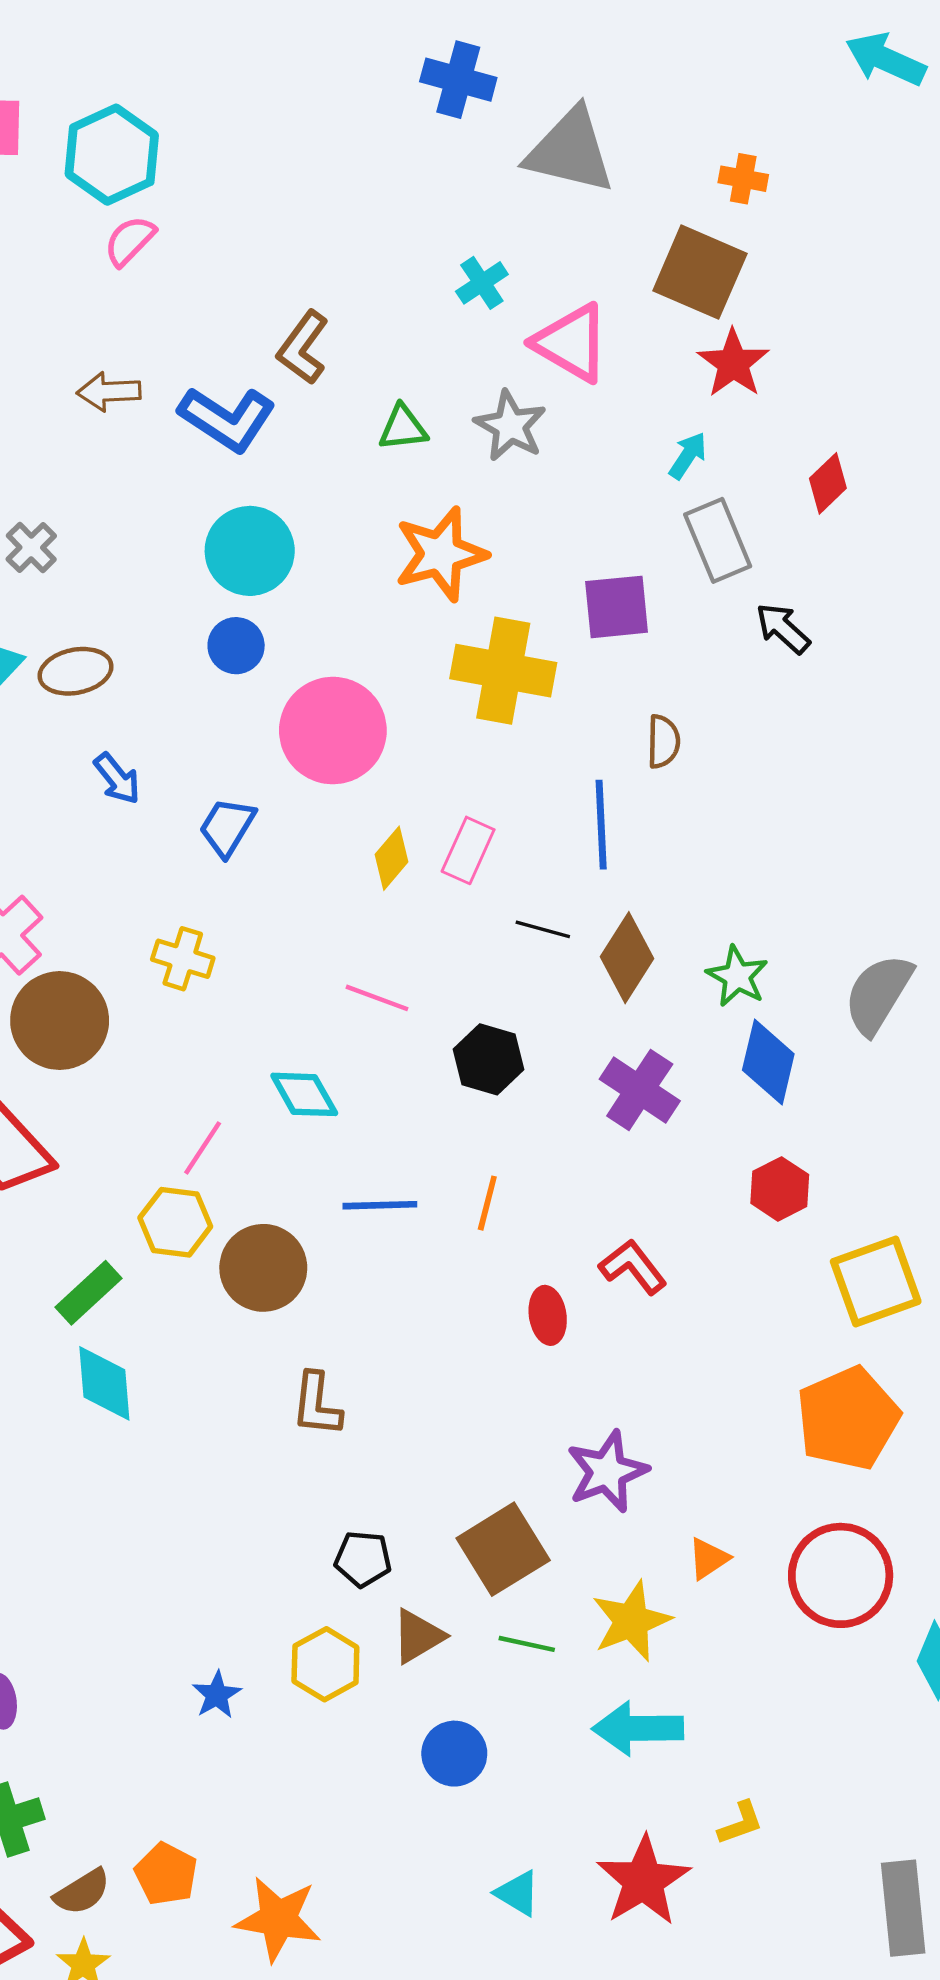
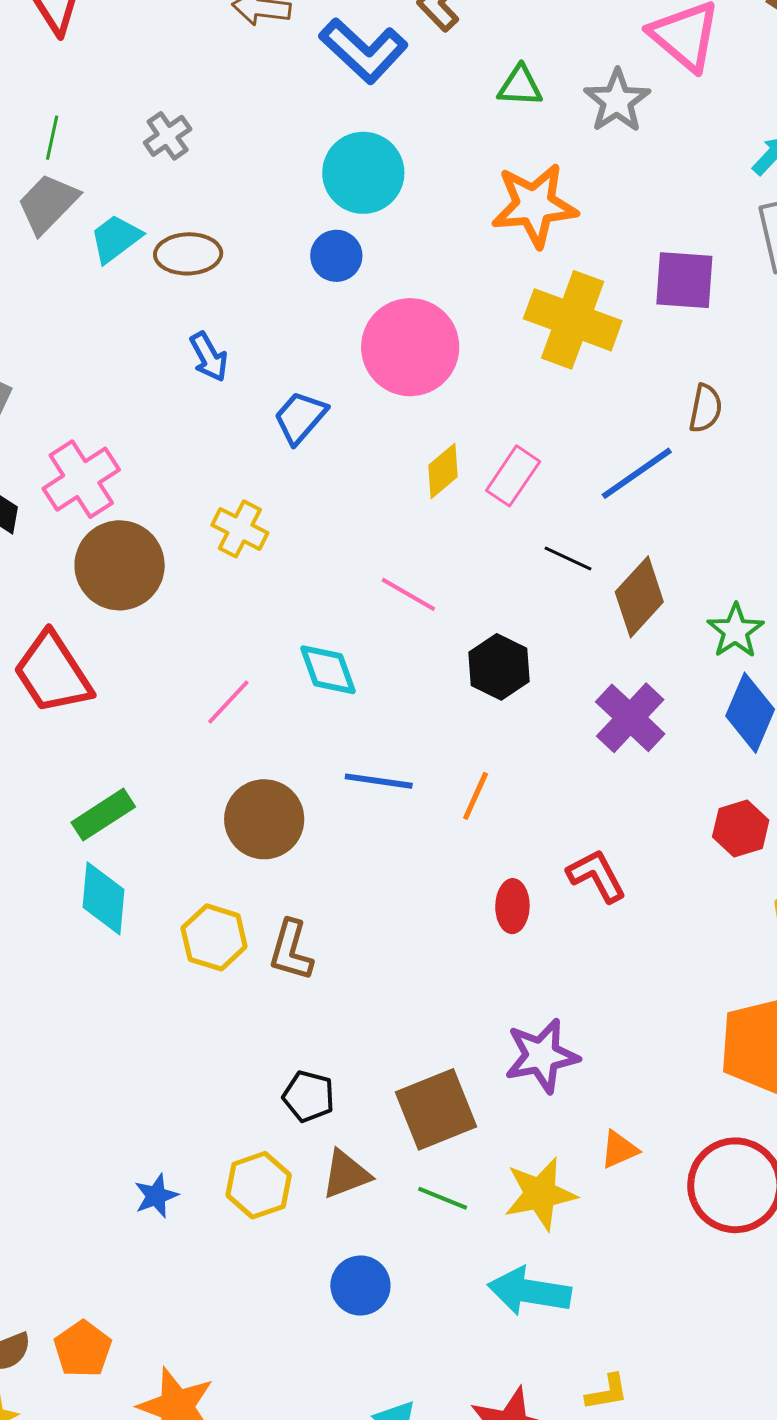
blue line: (601, 825) -> (637, 473), turned 48
yellow hexagon: (175, 1222) -> (214, 937), moved

